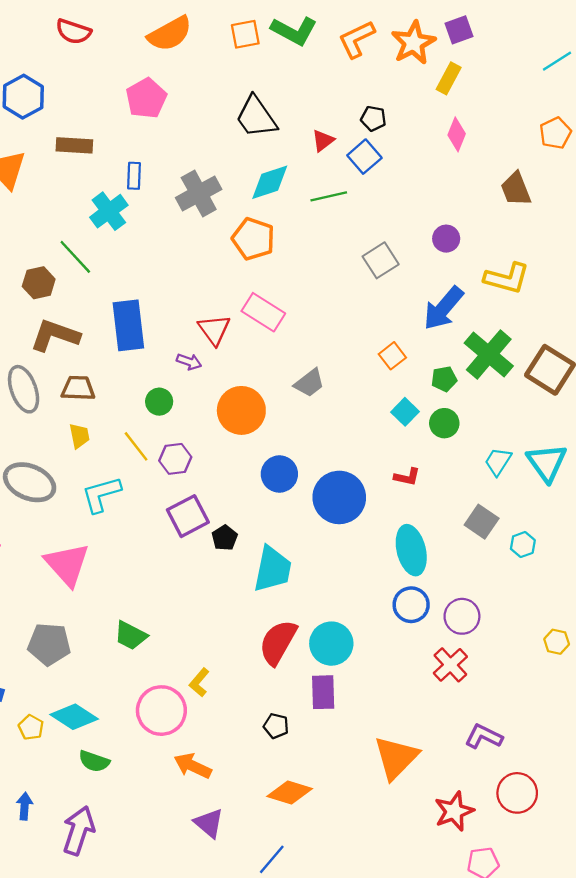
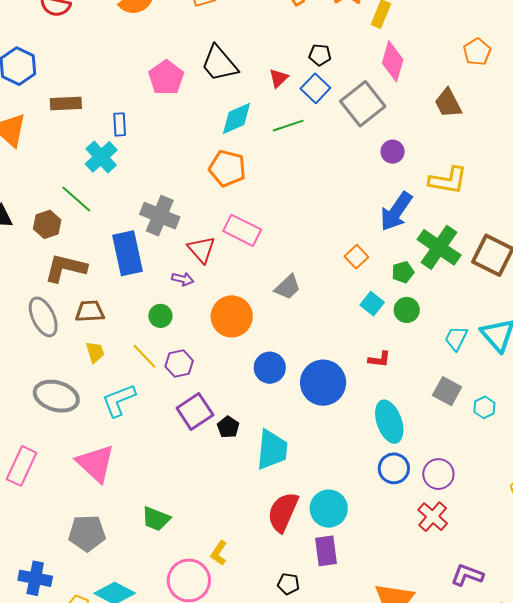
pink pentagon: (146, 98) -> (166, 78), moved
pink diamond: (457, 134) -> (393, 61), size x1.4
gray cross: (199, 193) -> (160, 216), moved, turned -33
gray square: (381, 260) -> (363, 104), moved, size x1.4

